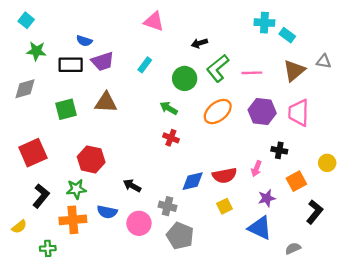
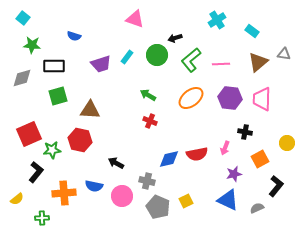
cyan cross: (264, 23) -> (217, 20), moved, turned -36
purple trapezoid: (103, 61) -> (101, 64), moved
black rectangle: (71, 65) -> (54, 66), moved
green circle: (185, 78) -> (157, 55), moved
brown triangle: (106, 102) -> (90, 110), moved
green star: (76, 189) -> (52, 150), moved
yellow square: (225, 206) -> (186, 201), moved
gray semicircle: (293, 248) -> (257, 208), moved

